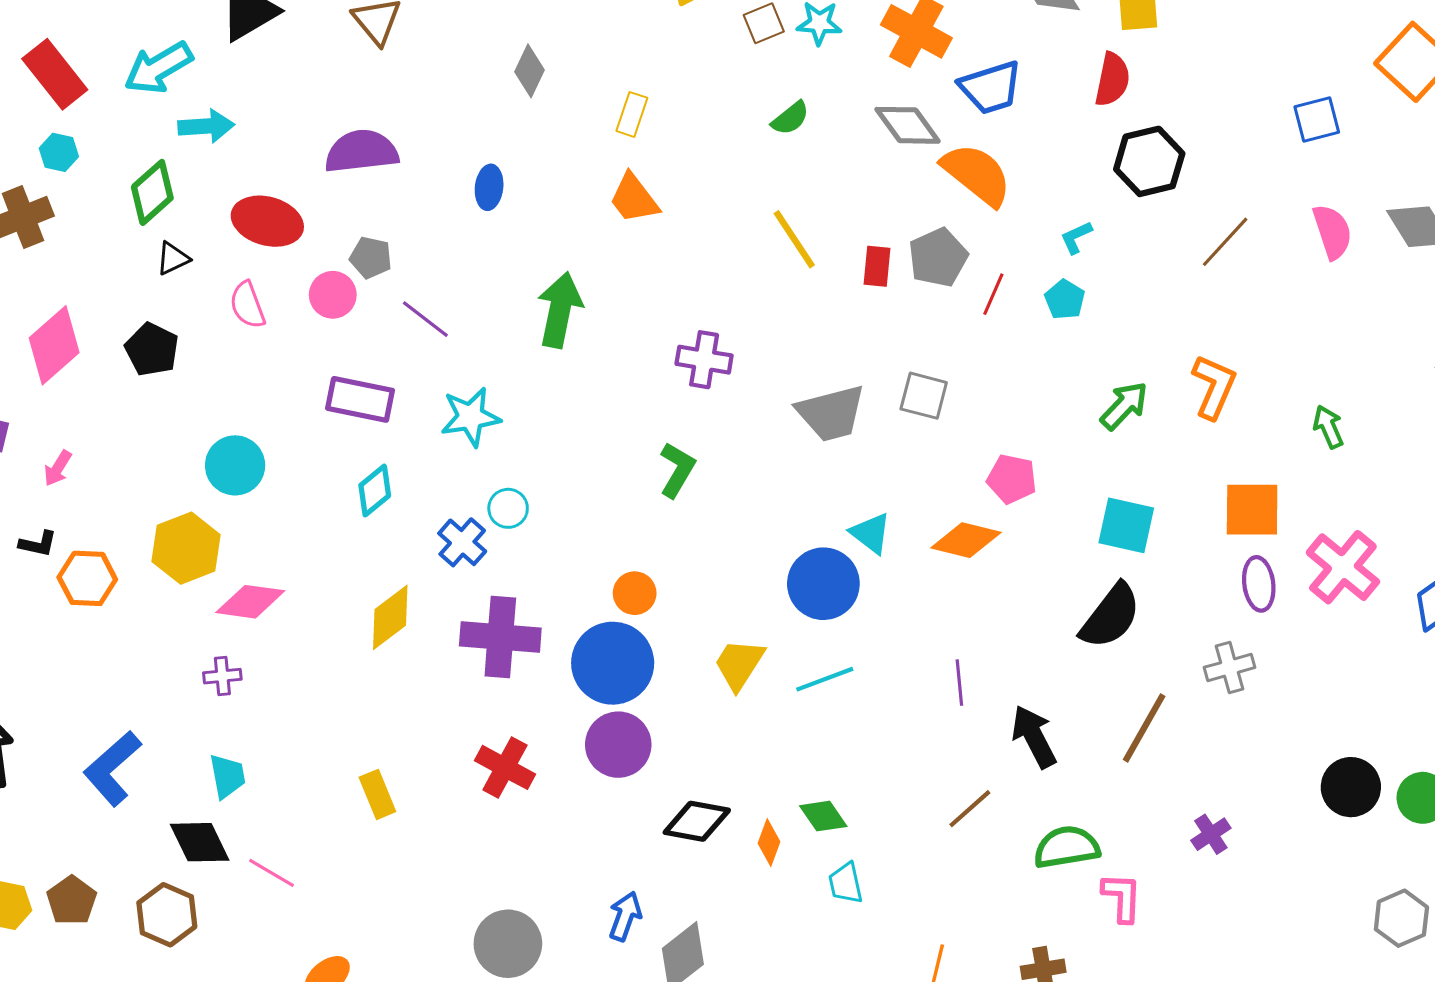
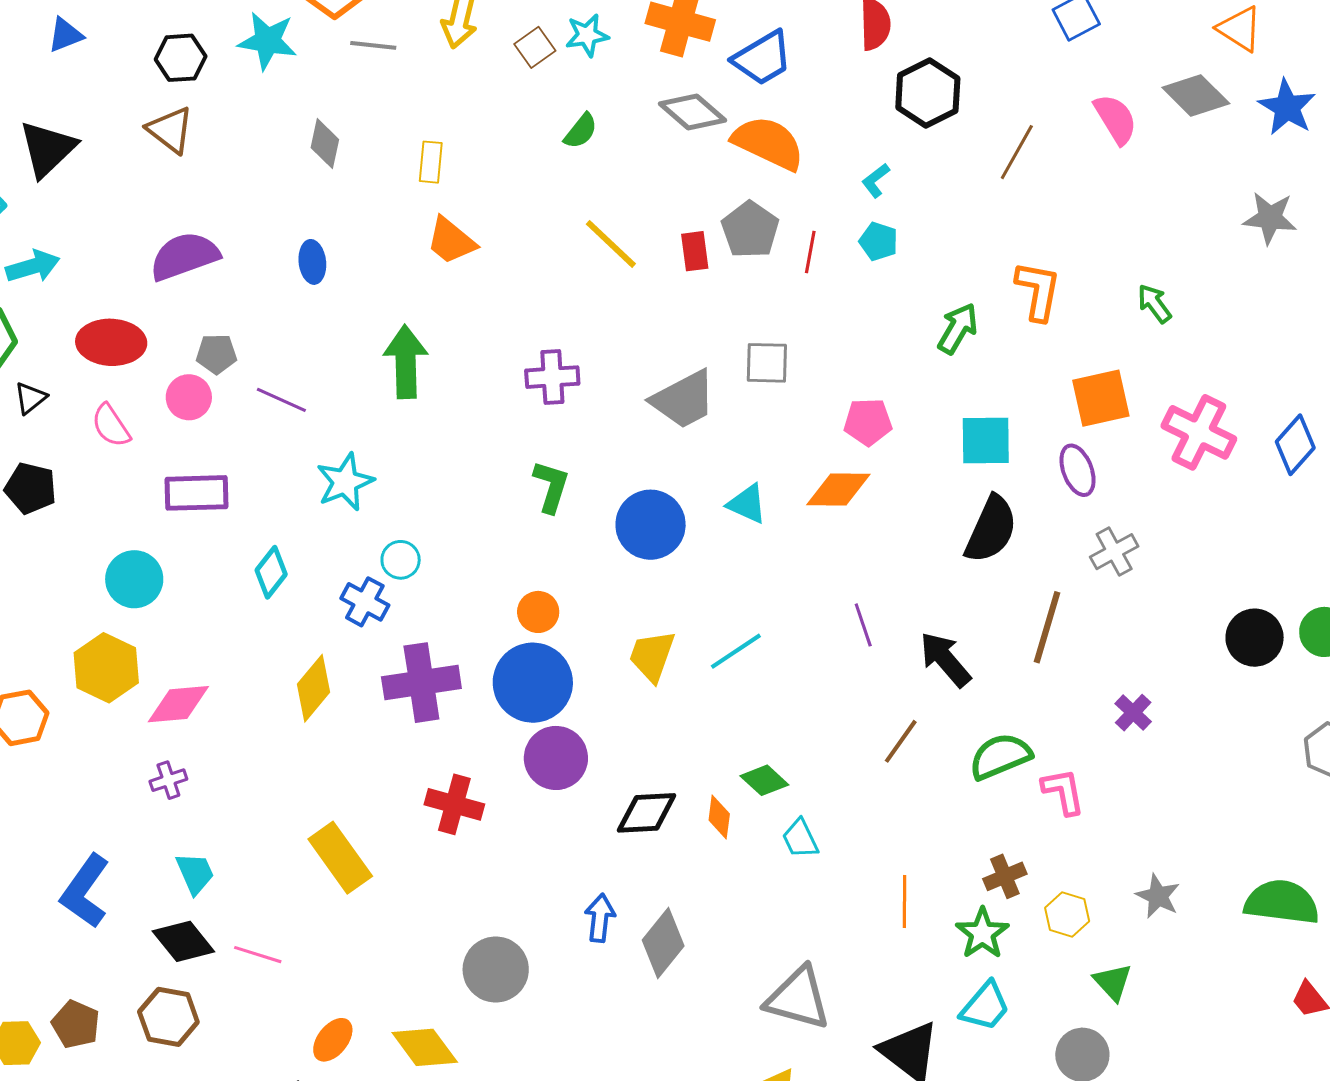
purple rectangle: (360, 399) -> (197, 493), moved
blue circle: (823, 584) -> (651, 525), moved
purple ellipse: (1259, 584) -> (1078, 470), moved
yellow rectangle: (377, 794) -> (340, 858), size x1.5

